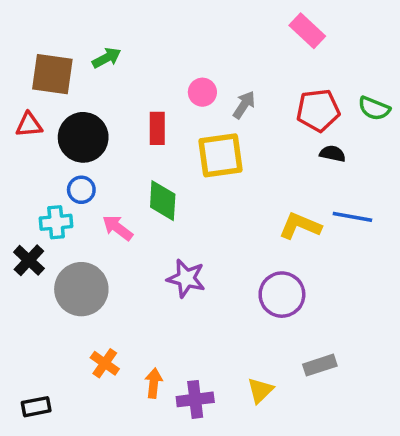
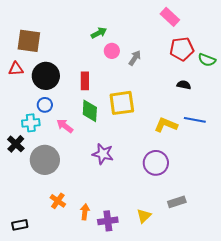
green arrow: (107, 58) -> (99, 33), moved
red pentagon: (318, 110) -> (182, 49), moved
red rectangle: (157, 128) -> (85, 81), moved
yellow square: (220, 155) -> (122, 103), moved

